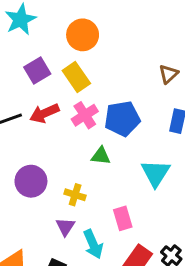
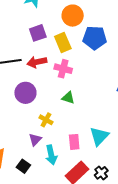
pink cross: (85, 115) -> (63, 69), turned 36
blue pentagon: (122, 119) -> (95, 38), moved
cyan triangle: (156, 173) -> (99, 136), moved
purple circle: (31, 181) -> (25, 93), moved

